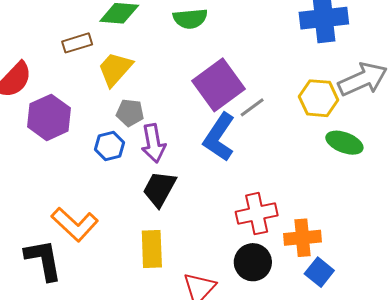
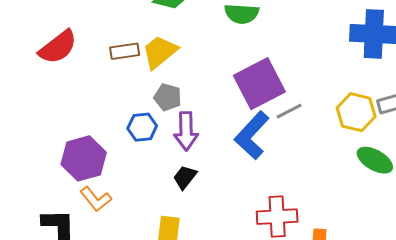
brown rectangle: (77, 43) -> (125, 51), moved
purple hexagon: (49, 117) -> (84, 158), moved
black trapezoid: (159, 189) -> (185, 177), size x0.7
orange L-shape: (75, 224) -> (96, 199), size x0.7

